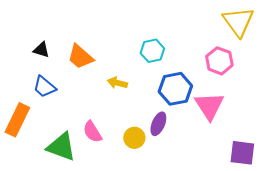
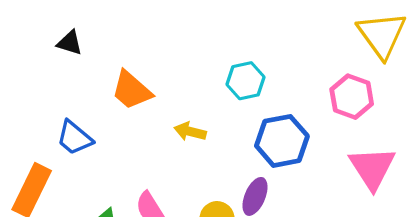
black triangle: (41, 50) -> (70, 43), moved
pink triangle: (209, 106) -> (372, 168), moved

